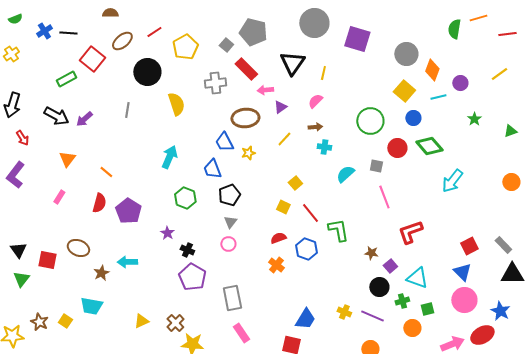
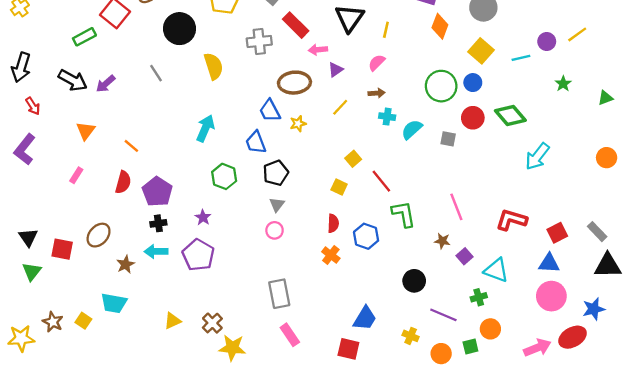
orange diamond: (432, 70) -> (440, 26), moved
yellow line: (499, 74) -> (577, 34), moved
gray line: (127, 110) -> (156, 73), turned -42
blue circle: (413, 118) -> (473, 83), moved
cyan semicircle: (345, 174) -> (412, 129), moved
pink line: (384, 197) -> (456, 207), moved
red line: (310, 213) -> (381, 181), moved
red L-shape: (410, 232) -> (512, 220), moved, turned 36
red semicircle: (278, 238) -> (333, 223), turned 112
brown ellipse: (78, 248) -> (99, 235), turned -70
black cross: (187, 250) -> (158, 223), moved, turned -32
blue triangle: (462, 272) -> (549, 263), turned -42
purple pentagon: (192, 277) -> (198, 255), moved
black circle: (379, 287) -> (414, 281), moved
green square: (427, 309) -> (470, 347), moved
blue star: (500, 311) -> (594, 309), turned 30
yellow cross: (344, 312) -> (411, 336), moved

